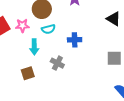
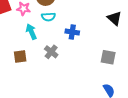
cyan arrow: (34, 47) -> (31, 32), turned 147

